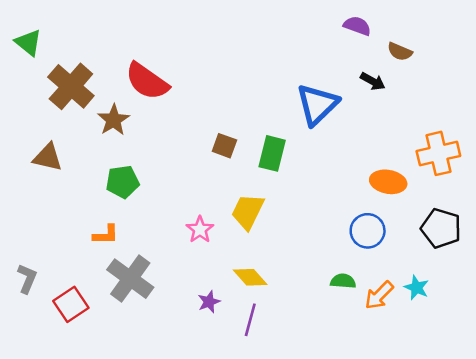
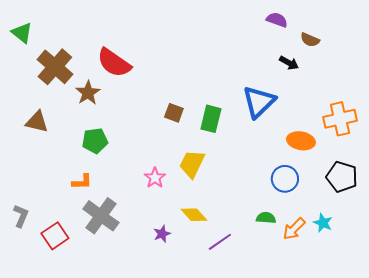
blue triangle: (317, 104) -> (259, 102), moved
purple line: (250, 320) -> (220, 242), moved, turned 40

